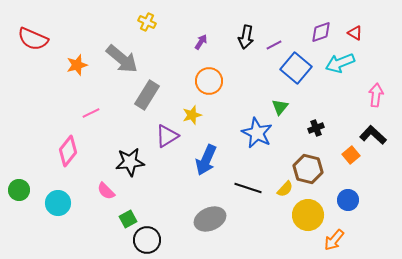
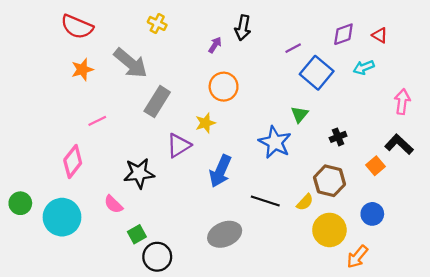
black arrow: (246, 37) -> (243, 28), moved
red semicircle: (33, 39) -> (77, 27), moved
cyan arrow: (340, 63) -> (364, 67), size x0.7
cyan circle: (58, 203) -> (62, 217), size x1.4

